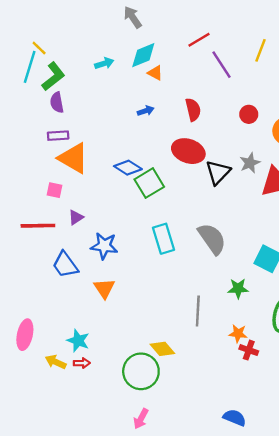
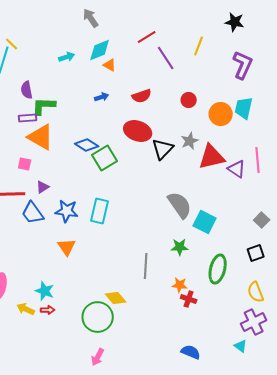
green L-shape: (53, 76) -> (44, 106), moved, turned -140
red semicircle: (193, 110) -> (142, 96), turned 84
cyan rectangle: (163, 239) -> (100, 211), moved, turned 30
gray semicircle: (212, 239) -> (180, 205), moved
blue trapezoid: (65, 265) -> (33, 213), moved
blue semicircle: (235, 418) -> (191, 352), moved

